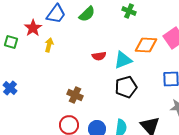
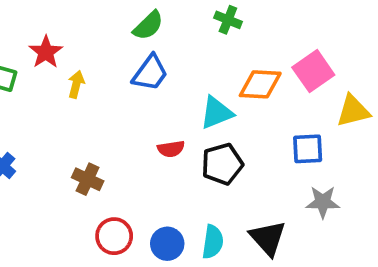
blue trapezoid: (56, 14) -> (150, 73), moved
red semicircle: (99, 56) -> (171, 149), moved
brown cross: (75, 95) -> (88, 179), moved

